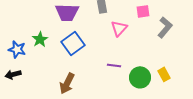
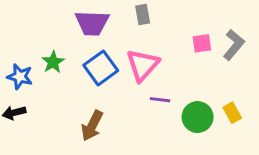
pink square: (143, 11) -> (202, 43), moved
pink triangle: (119, 28) -> (143, 65), moved, size x1.4

